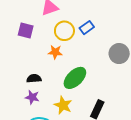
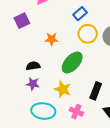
purple square: (26, 30) -> (22, 21), turned -35
yellow circle: (64, 31) -> (88, 34), moved

